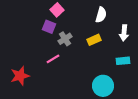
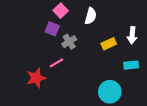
white semicircle: (101, 15) -> (91, 16), moved
yellow rectangle: (94, 40) -> (109, 44), moved
red star: (20, 76) -> (36, 78), moved

